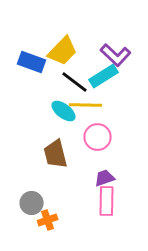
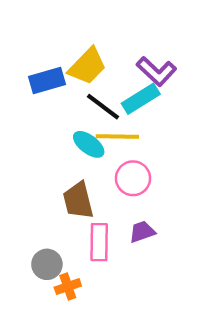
blue rectangle: (32, 62) -> (47, 80), turned -36
pink rectangle: (107, 201) -> (99, 242), moved

